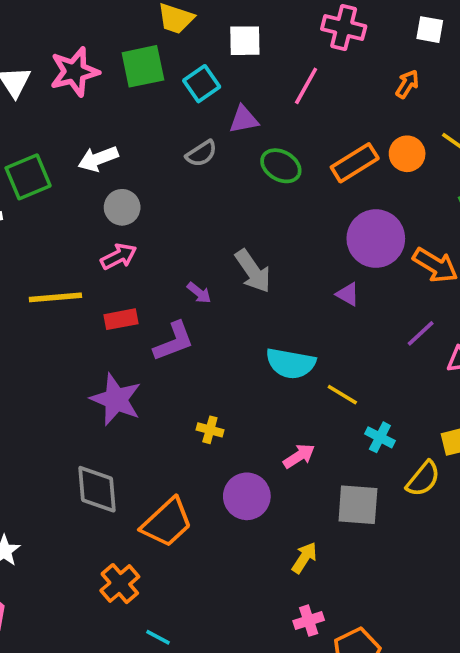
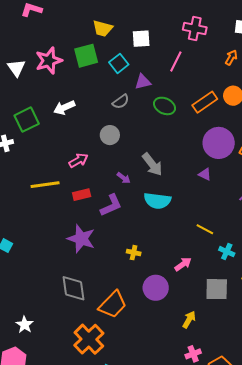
gray circle: (122, 207) -> (110, 135), moved
cyan semicircle: (291, 363) -> (157, 201), moved
orange cross: (120, 584) -> (89, 339), size x1.4

